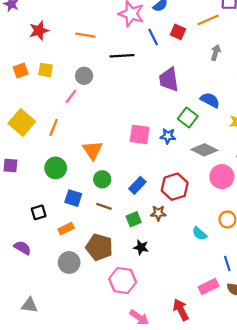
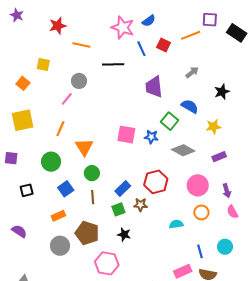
red star: (39, 31) -> (58, 26), moved
gray arrow: (216, 52) -> (192, 72), moved, turned 32
orange square: (21, 70) -> (23, 83), moved, turned -32
yellow square: (46, 70) -> (43, 65), moved
yellow square: (22, 122) -> (23, 120), turned 35
orange line: (54, 127) -> (60, 129), moved
pink circle: (222, 177) -> (198, 185), moved
blue rectangle: (137, 185) -> (123, 188), moved
blue square: (73, 198) -> (66, 189), turned 35
brown line: (104, 206) -> (93, 197), turned 64
black square: (39, 212) -> (27, 190), moved
cyan semicircle: (199, 234) -> (176, 224), turned 128

